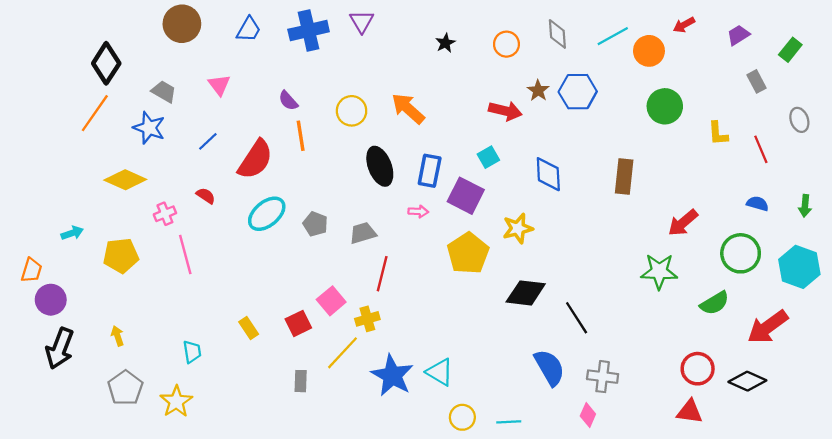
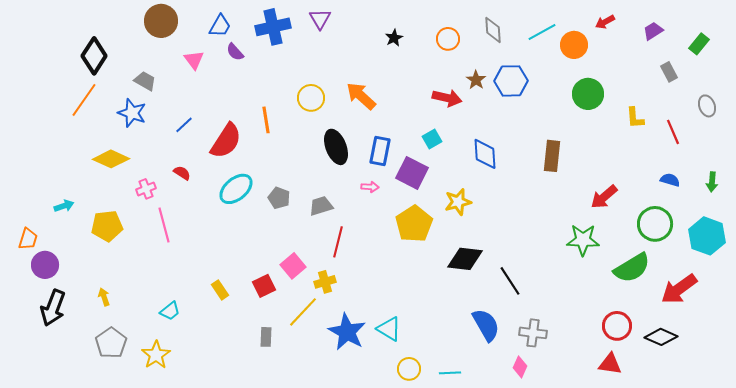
pink triangle: (219, 85) -> (194, 60), moved
purple semicircle: (288, 101) -> (235, 52), moved
green semicircle: (715, 303) -> (632, 268), size x1.4
cyan trapezoid: (192, 352) -> (170, 311), turned 60

